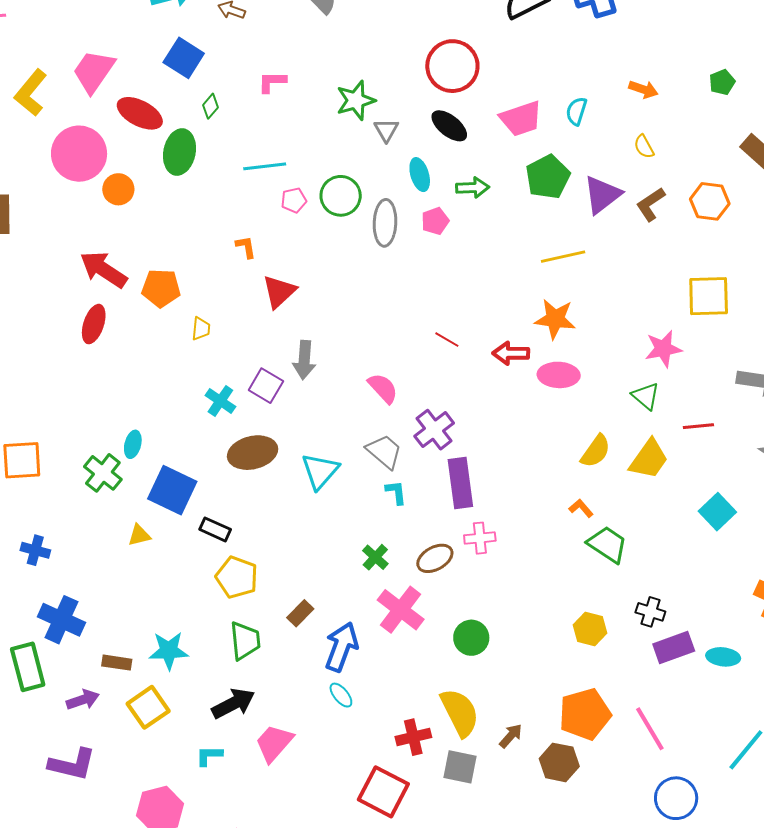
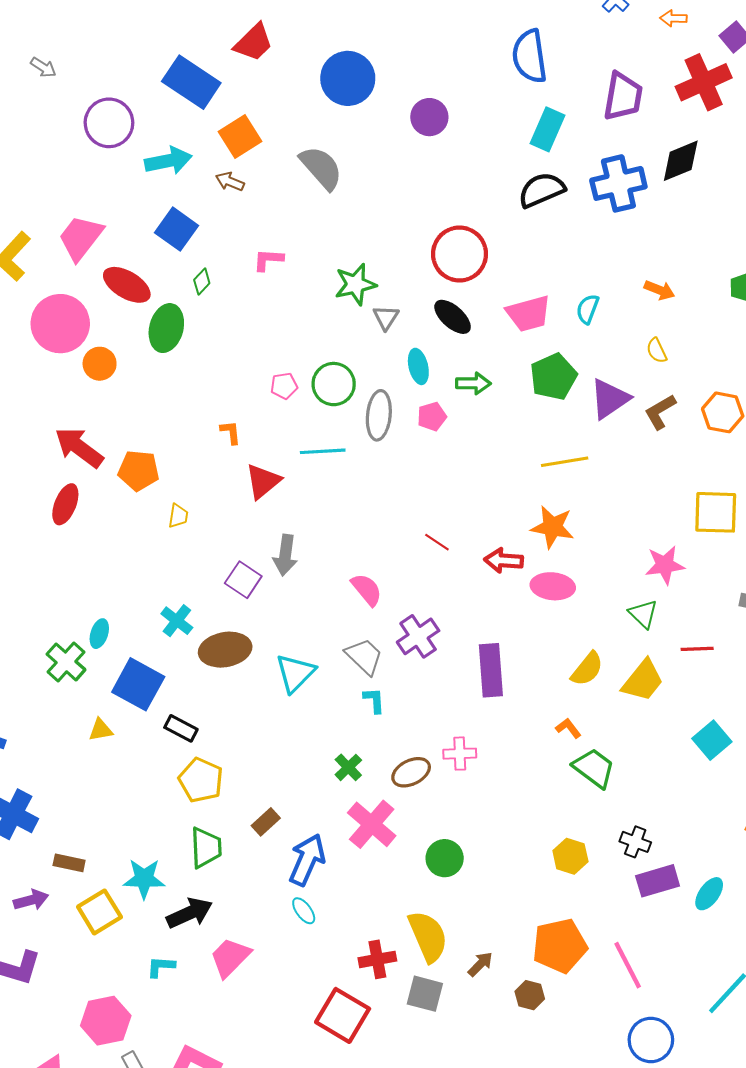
cyan line: (265, 166) -> (323, 451), moved
cyan cross: (220, 401) -> (177, 621), moved
purple rectangle: (460, 483) -> (491, 670), moved
cyan star: (169, 651) -> (144, 879), moved
cyan ellipse: (723, 657) -> (709, 894), turned -64
brown hexagon: (559, 762) -> (530, 995), size x0.7

